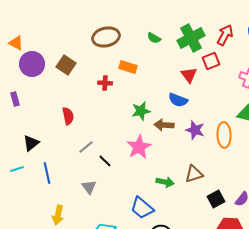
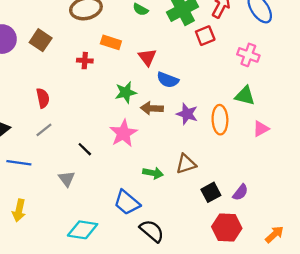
red triangle: (189, 75) -> (147, 57), moved
gray line: (86, 147) -> (44, 130), moved
blue line: (47, 173) -> (19, 163), turned -70
yellow arrow: (58, 215) -> (19, 211), moved

